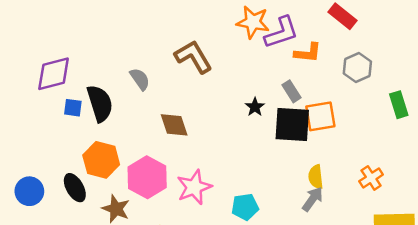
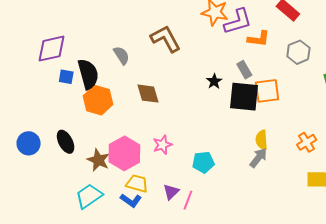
orange hexagon: (101, 160) -> (98, 100), moved
pink hexagon: (147, 177) -> (124, 153), moved
pink star: (194, 187) -> (162, 145), size x0.7

